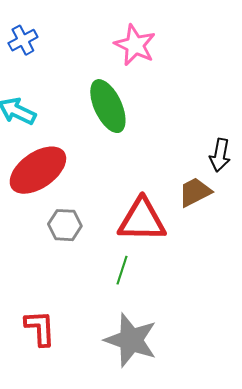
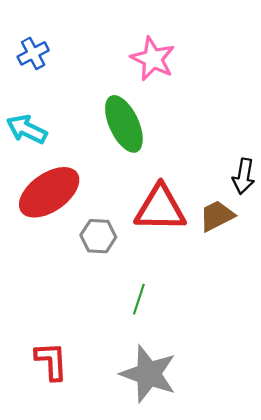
red triangle: (142, 220) -> (160, 208), moved
gray hexagon: (65, 225) -> (98, 236), moved

